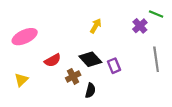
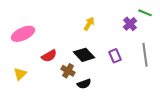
purple rectangle: (114, 66) -> (115, 56), moved
brown cross: (73, 76) -> (68, 71), turned -32
black semicircle: (90, 90) -> (84, 84), turned 56

